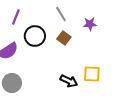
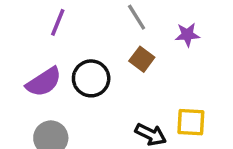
black circle: (35, 36) -> (91, 78), moved

